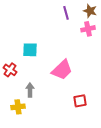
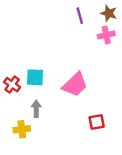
cyan square: (30, 50) -> (35, 77), moved

